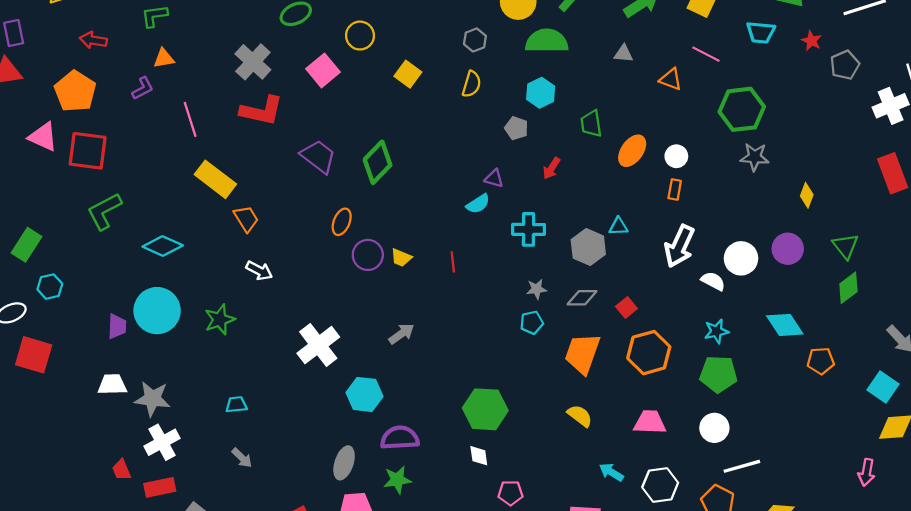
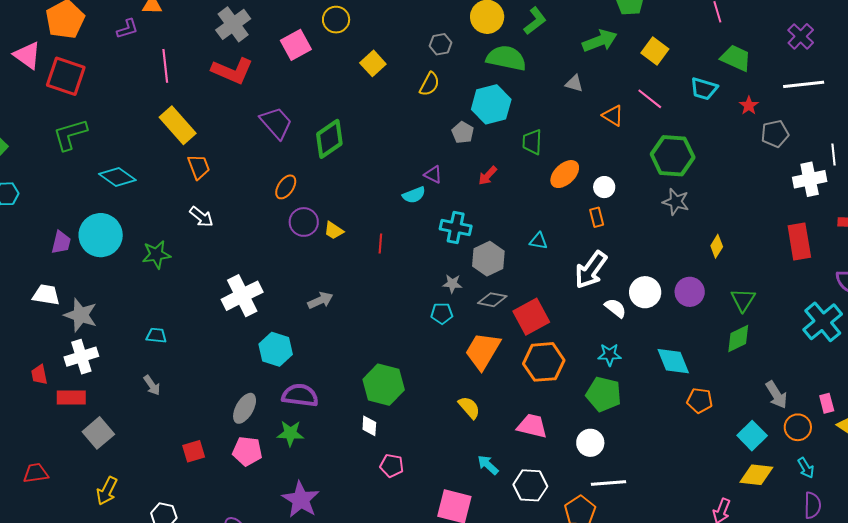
cyan hexagon: (541, 93) -> (491, 104), size x1.4
orange rectangle: (675, 190) -> (597, 217), turned -36
gray hexagon: (588, 247) -> (488, 259), moved
red square: (626, 308) -> (531, 317), size x1.8

